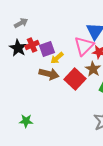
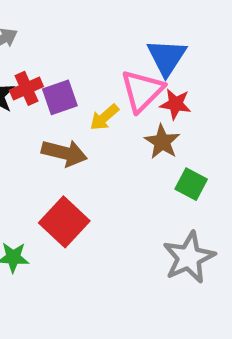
yellow arrow: (57, 58) -> (104, 117), moved
red square: (75, 79) -> (64, 222), moved

